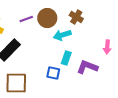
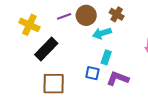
purple L-shape: (87, 67) -> (118, 78), moved

